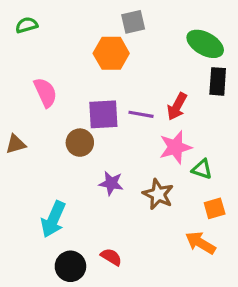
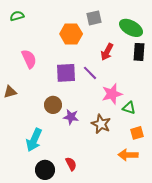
gray square: (133, 22) -> (94, 18), moved
red arrow: (177, 107) -> (107, 52), moved
purple line: (141, 114) -> (90, 73), turned 35
brown circle: (80, 143) -> (53, 105), moved
orange arrow: (200, 243) -> (128, 155), turned -30
red semicircle: (111, 257) -> (71, 164), turned 32

